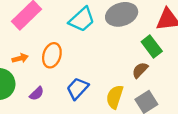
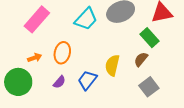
purple semicircle: (37, 94) -> (59, 82), moved
yellow semicircle: (115, 97) -> (112, 65), moved

